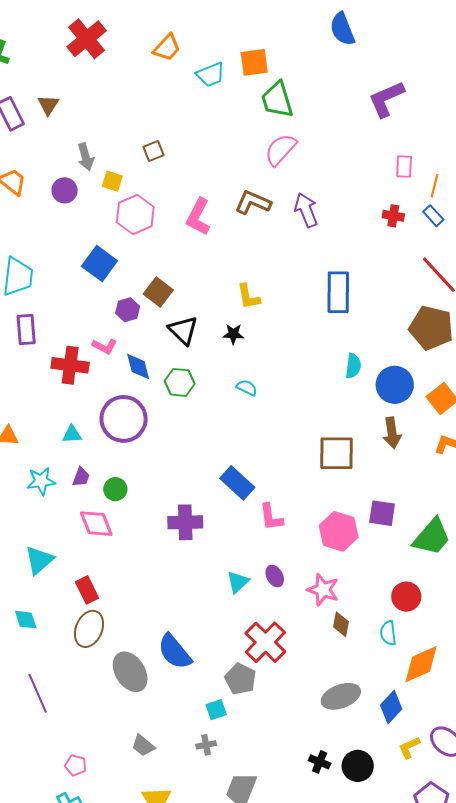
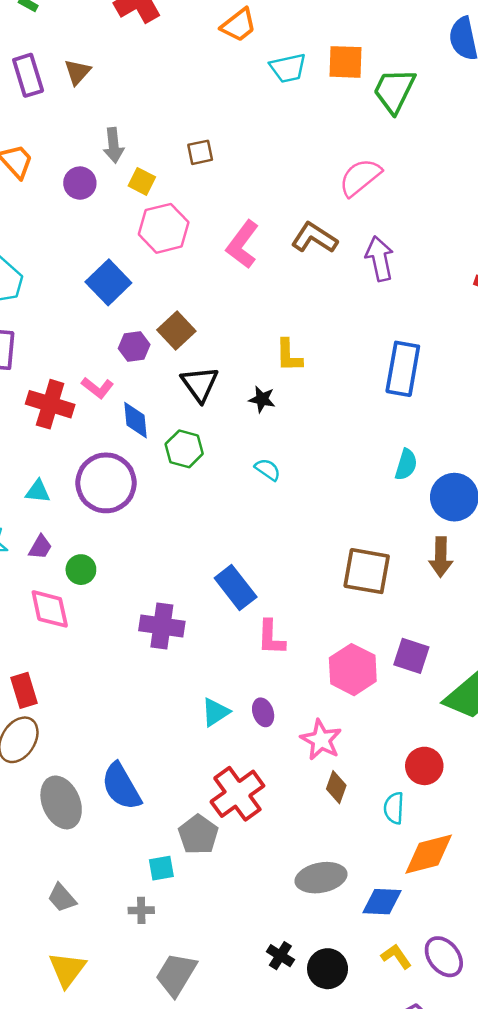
green trapezoid: (277, 100) -> (394, 91), moved, turned 33
blue diamond: (391, 707) -> (382, 902), turned 40
yellow L-shape: (409, 748) -> (396, 956), turned 70

